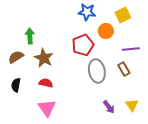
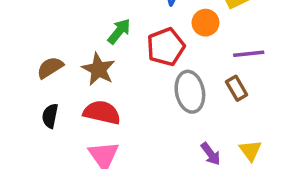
green arrow: (30, 36) -> (119, 31), moved, turned 42
red semicircle: (46, 83) -> (102, 112), size x1.5

